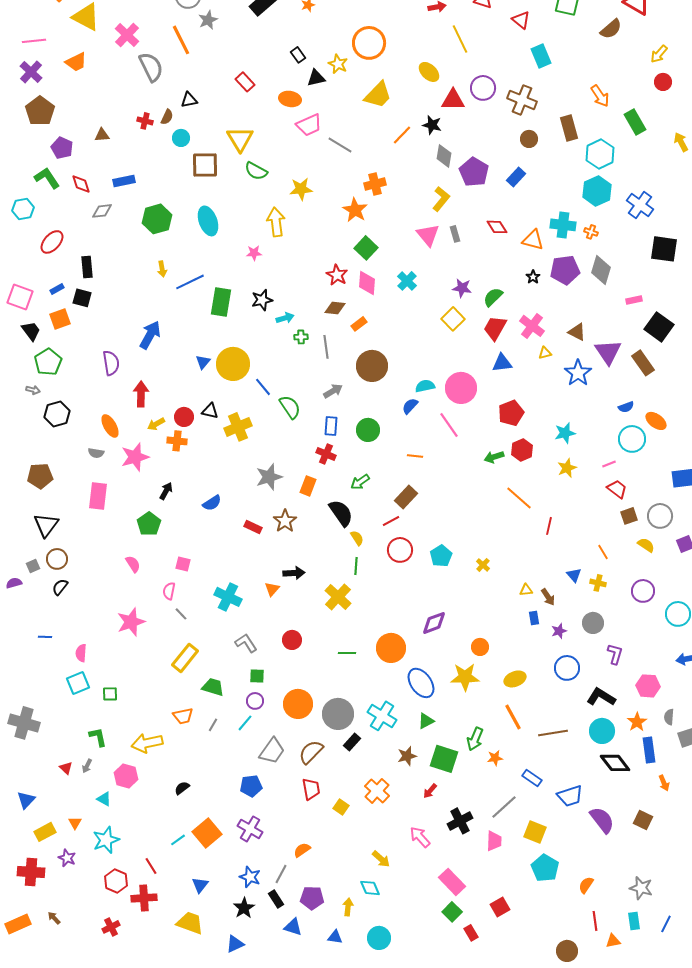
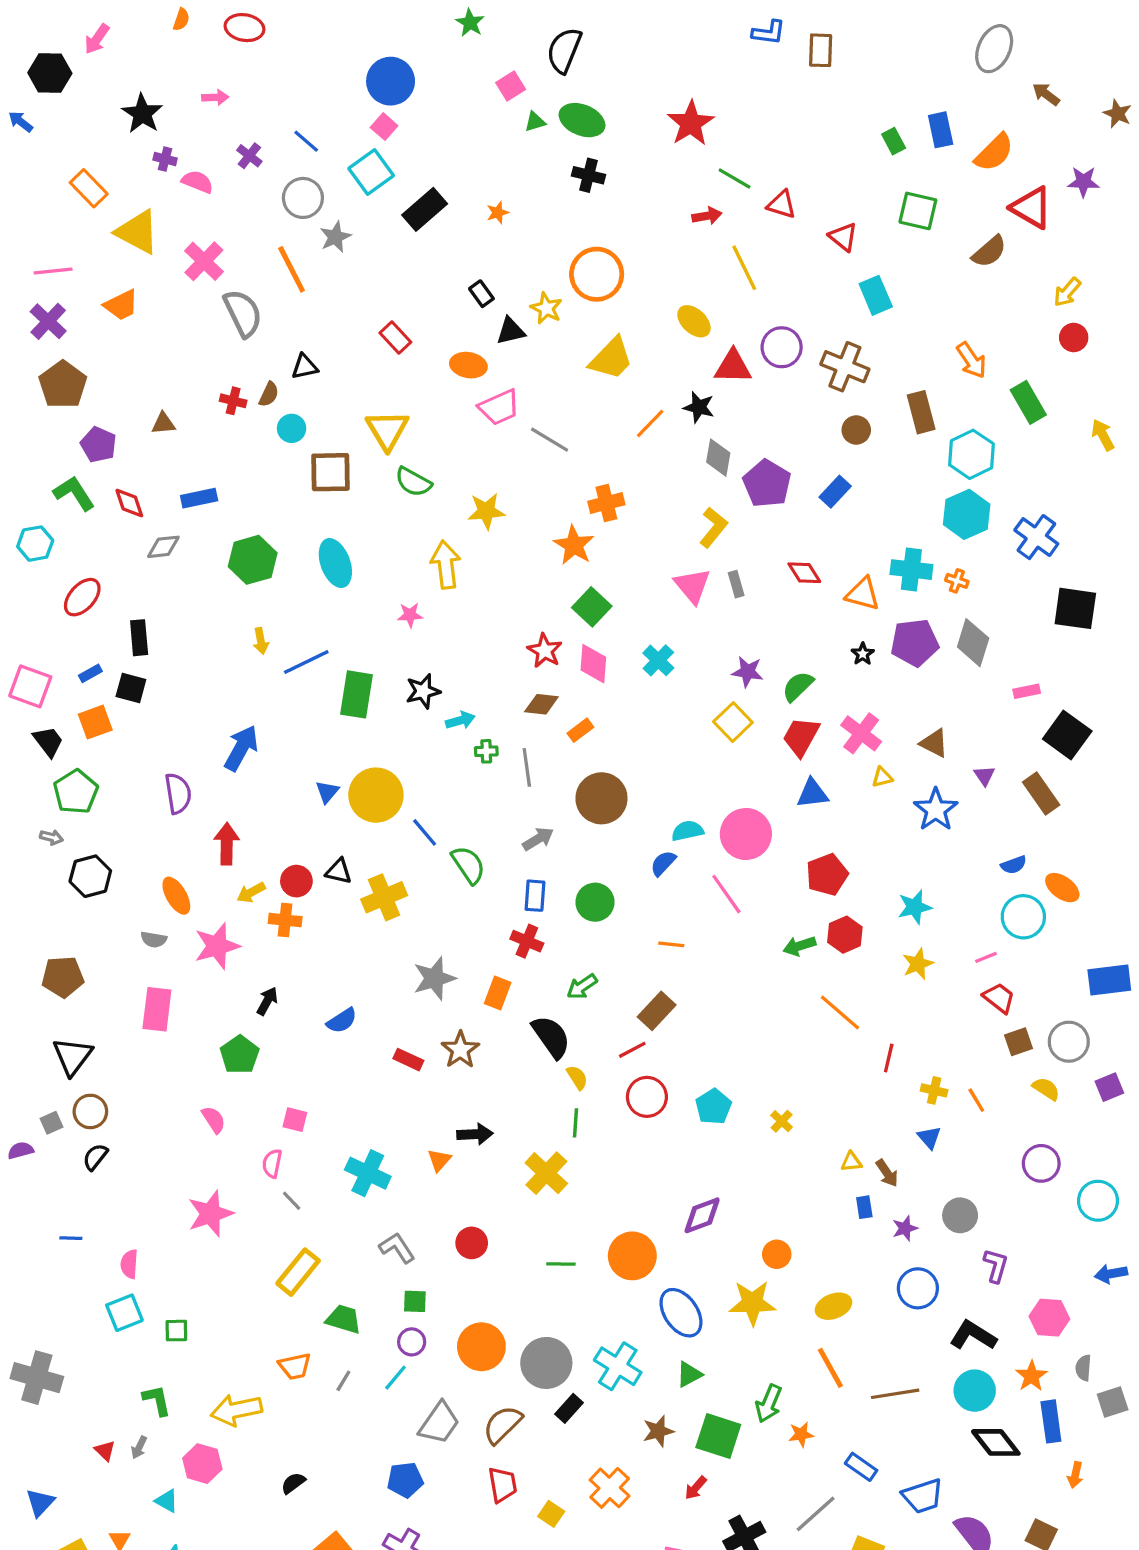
purple triangle: (608, 352) -> (984, 776), size x0.5
yellow cross: (598, 583) -> (934, 1090), moved
orange arrow: (664, 783) -> (1075, 1475), turned 35

